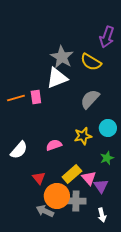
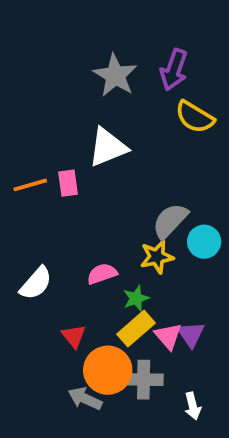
purple arrow: (107, 37) -> (174, 70), moved
gray star: (62, 57) -> (115, 75), moved
yellow semicircle: (91, 62) -> (195, 117), moved
gray semicircle: (90, 99) -> (170, 221), moved
green star: (107, 158) -> (136, 298), moved
purple triangle: (101, 186) -> (191, 334), moved

